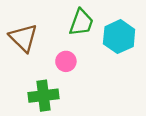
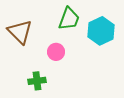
green cross: (43, 96) -> (37, 81), size x0.7

